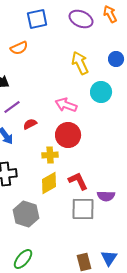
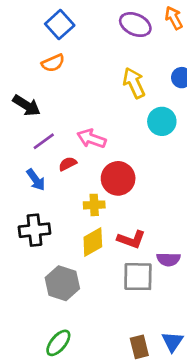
blue square: (37, 19) -> (60, 25), moved, turned -30
pink arrow: (66, 105) -> (92, 139), moved
red L-shape: (78, 181) -> (131, 239), turned 135

